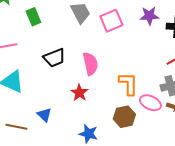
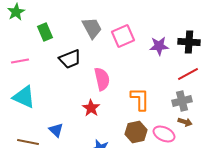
purple star: (149, 16) -> (159, 46), moved
black trapezoid: (54, 58) -> (70, 59), moved
pink ellipse: (150, 103) -> (164, 134), moved

